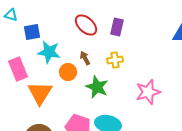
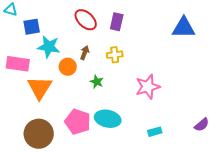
brown arrow: (85, 58) -> (85, 53), turned 48
pink rectangle: (18, 69) -> (18, 64), turned -60
green star: (97, 87) -> (97, 82), size x0.6

